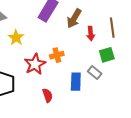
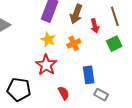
yellow star: (16, 38) -> (48, 40), moved
orange cross: (57, 55) -> (74, 43), moved
gray rectangle: (95, 72) -> (101, 95), moved

